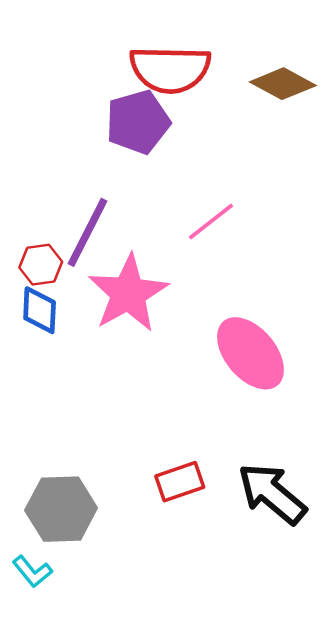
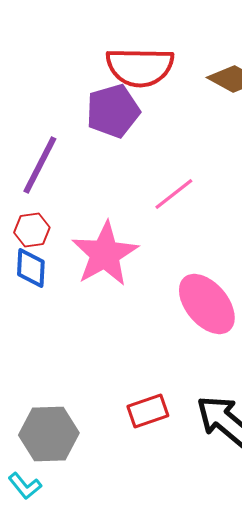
purple line: (87, 232) -> (40, 165), moved

